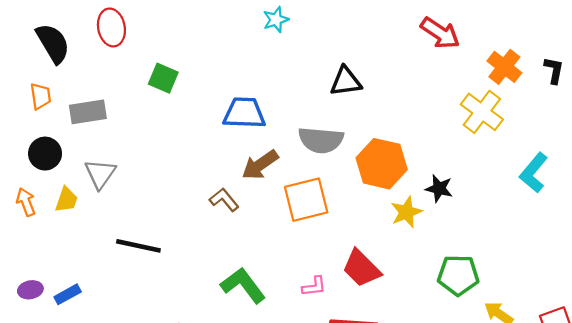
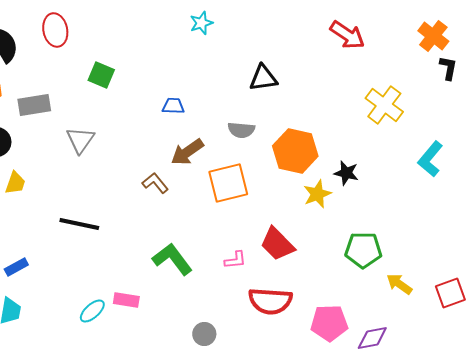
orange cross: (504, 67) -> (433, 36), moved
blue trapezoid: (244, 113) -> (173, 106), size x0.6
gray semicircle: (321, 140) -> (241, 130), size x0.7
gray triangle: (100, 174) -> (80, 140), moved

